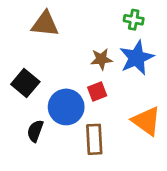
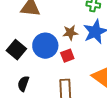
blue circle: (66, 107) -> (45, 46), moved

